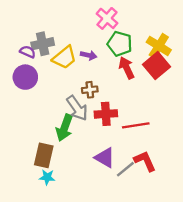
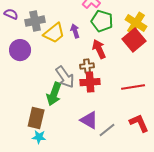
purple semicircle: (28, 52) -> (11, 14), moved
purple arrow: (89, 55) -> (75, 31), turned -120
red arrow: (127, 68) -> (99, 49), moved
brown cross: (90, 90) -> (87, 66), moved
red line: (136, 125) -> (133, 87), moved
red L-shape: (145, 161) -> (139, 123), moved

